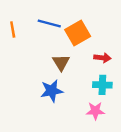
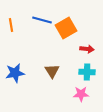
brown triangle: (61, 62) -> (52, 71), moved
blue star: (52, 91) -> (15, 73), moved

